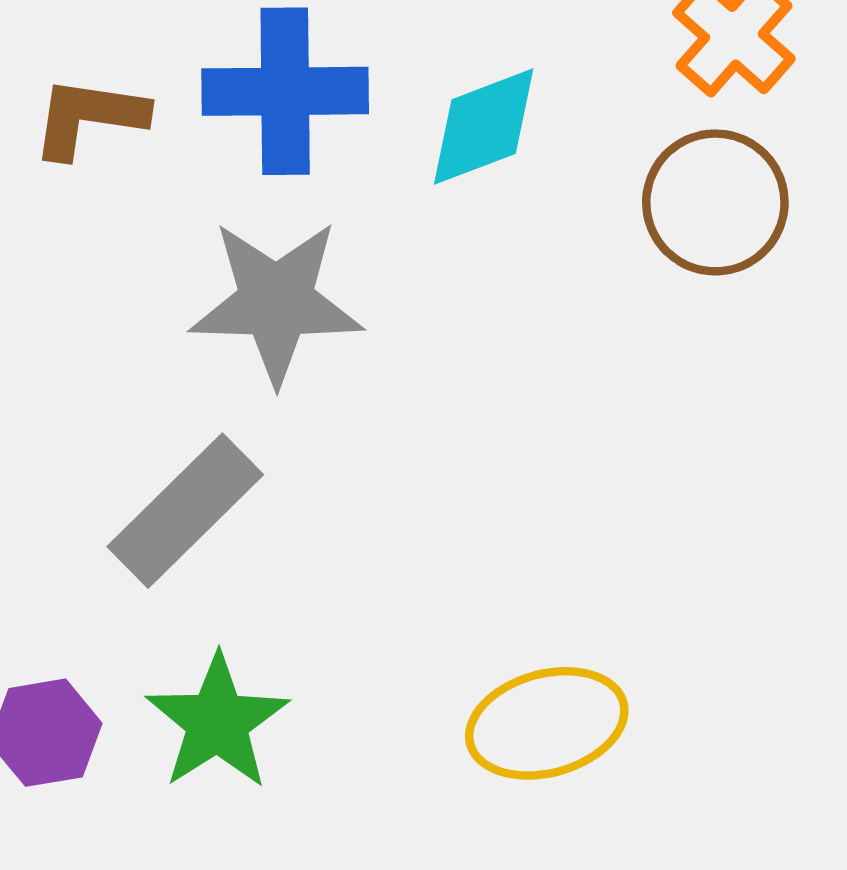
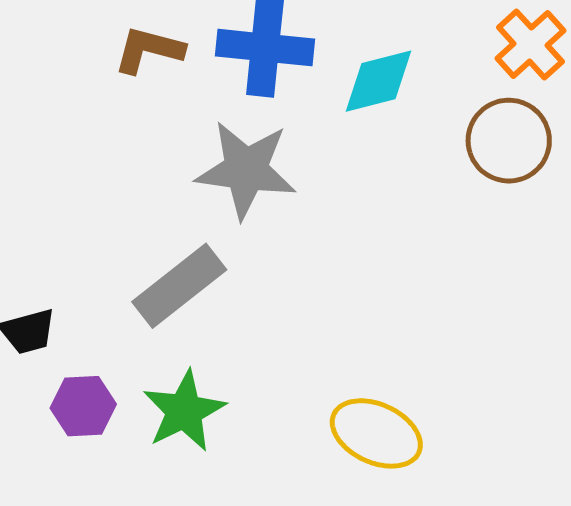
yellow ellipse: (547, 723) -> (376, 433), turned 34

